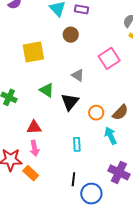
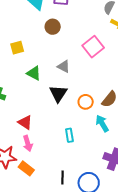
yellow square: (33, 52) -> (17, 48), size x0.6
green triangle: (47, 90) -> (34, 73), moved
red triangle: (34, 127) -> (25, 122), turned 42
black line: (73, 179) -> (63, 177), moved

